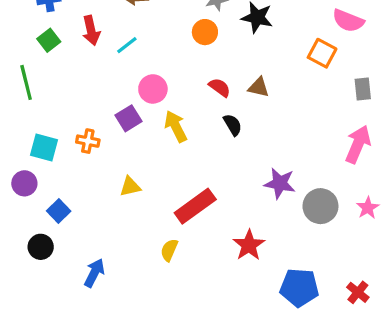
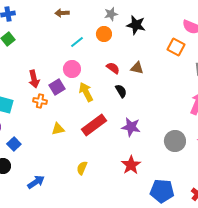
red arrow: (91, 30) -> (34, 79), moved
cyan line: (127, 45) -> (77, 42), moved
orange cross: (88, 141) -> (40, 101), moved
purple star: (280, 183) -> (131, 127), moved
red rectangle: (195, 206) -> (94, 125), moved
blue arrow: (94, 273) -> (36, 182), turned 30

